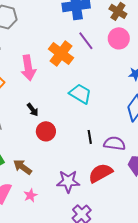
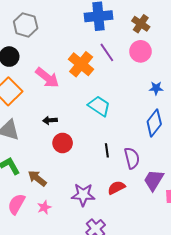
pink arrow: (28, 68) -> (47, 78), turned -45
black arrow: (33, 110) -> (50, 120), turned 120
purple semicircle: (115, 143) -> (132, 158), turned 65
red semicircle: (100, 173) -> (116, 188), size x0.7

